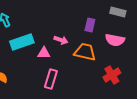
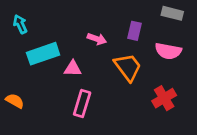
pink arrow: (61, 40) -> (97, 39), moved
orange trapezoid: (85, 52) -> (128, 67), turned 40

